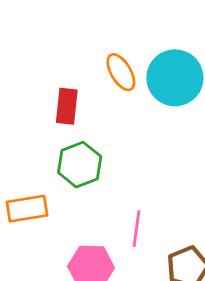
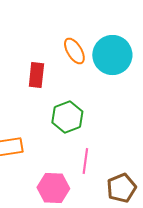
green hexagon: (80, 165) -> (67, 117), moved

